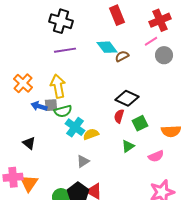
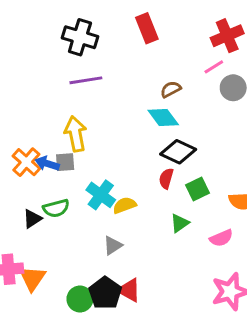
red rectangle: (117, 15) -> (147, 28), moved
cyan diamond: (107, 47) -> (163, 118), moved
orange cross: (23, 83) -> (26, 162), moved
green semicircle: (63, 111) -> (56, 208), moved
black triangle: (29, 143) -> (32, 219), turned 48

